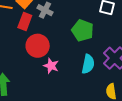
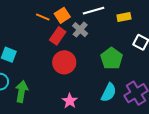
pink star: (51, 66) -> (70, 101), moved

